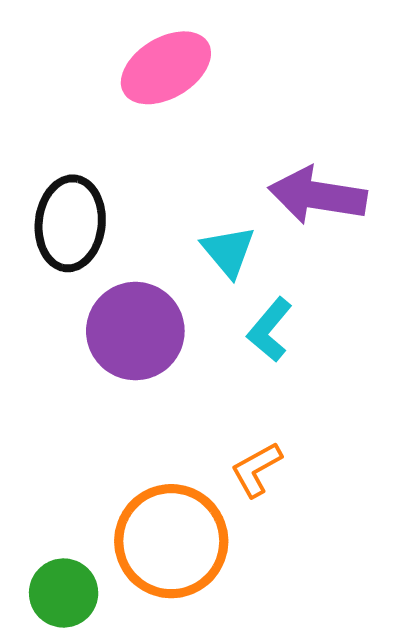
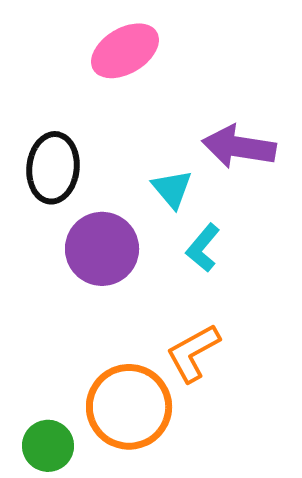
orange L-shape: (256, 469) -> (193, 353), size x1.4

